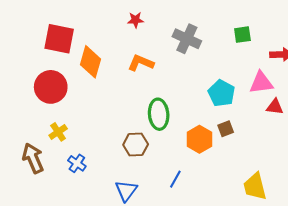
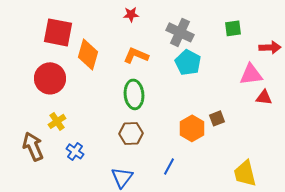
cyan pentagon: (221, 93) -> (188, 62), moved
green ellipse: (159, 114) -> (134, 94), moved

